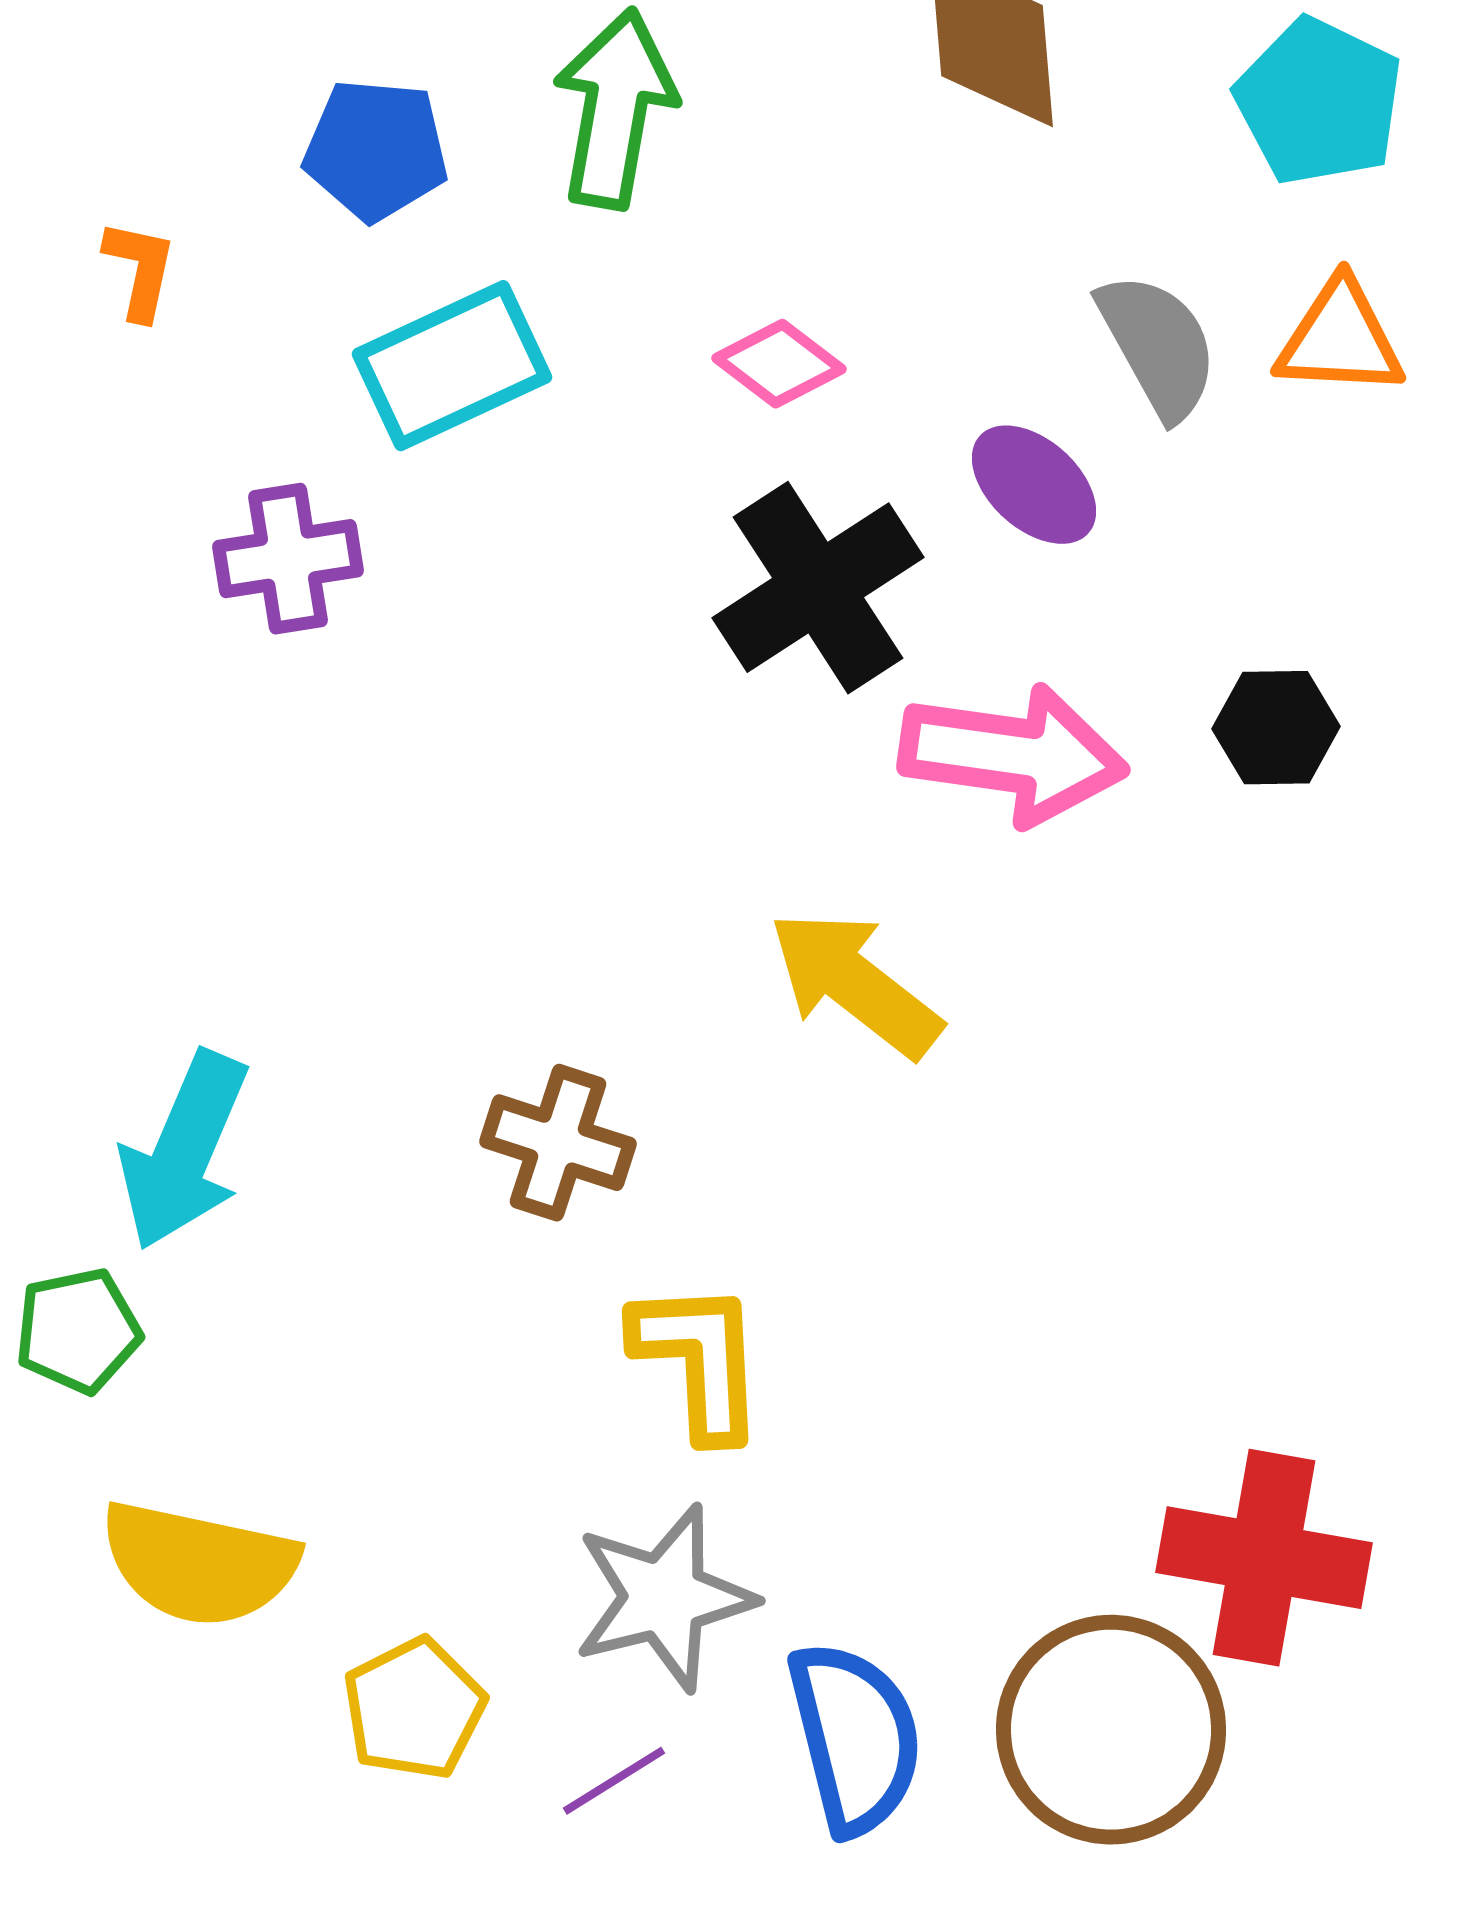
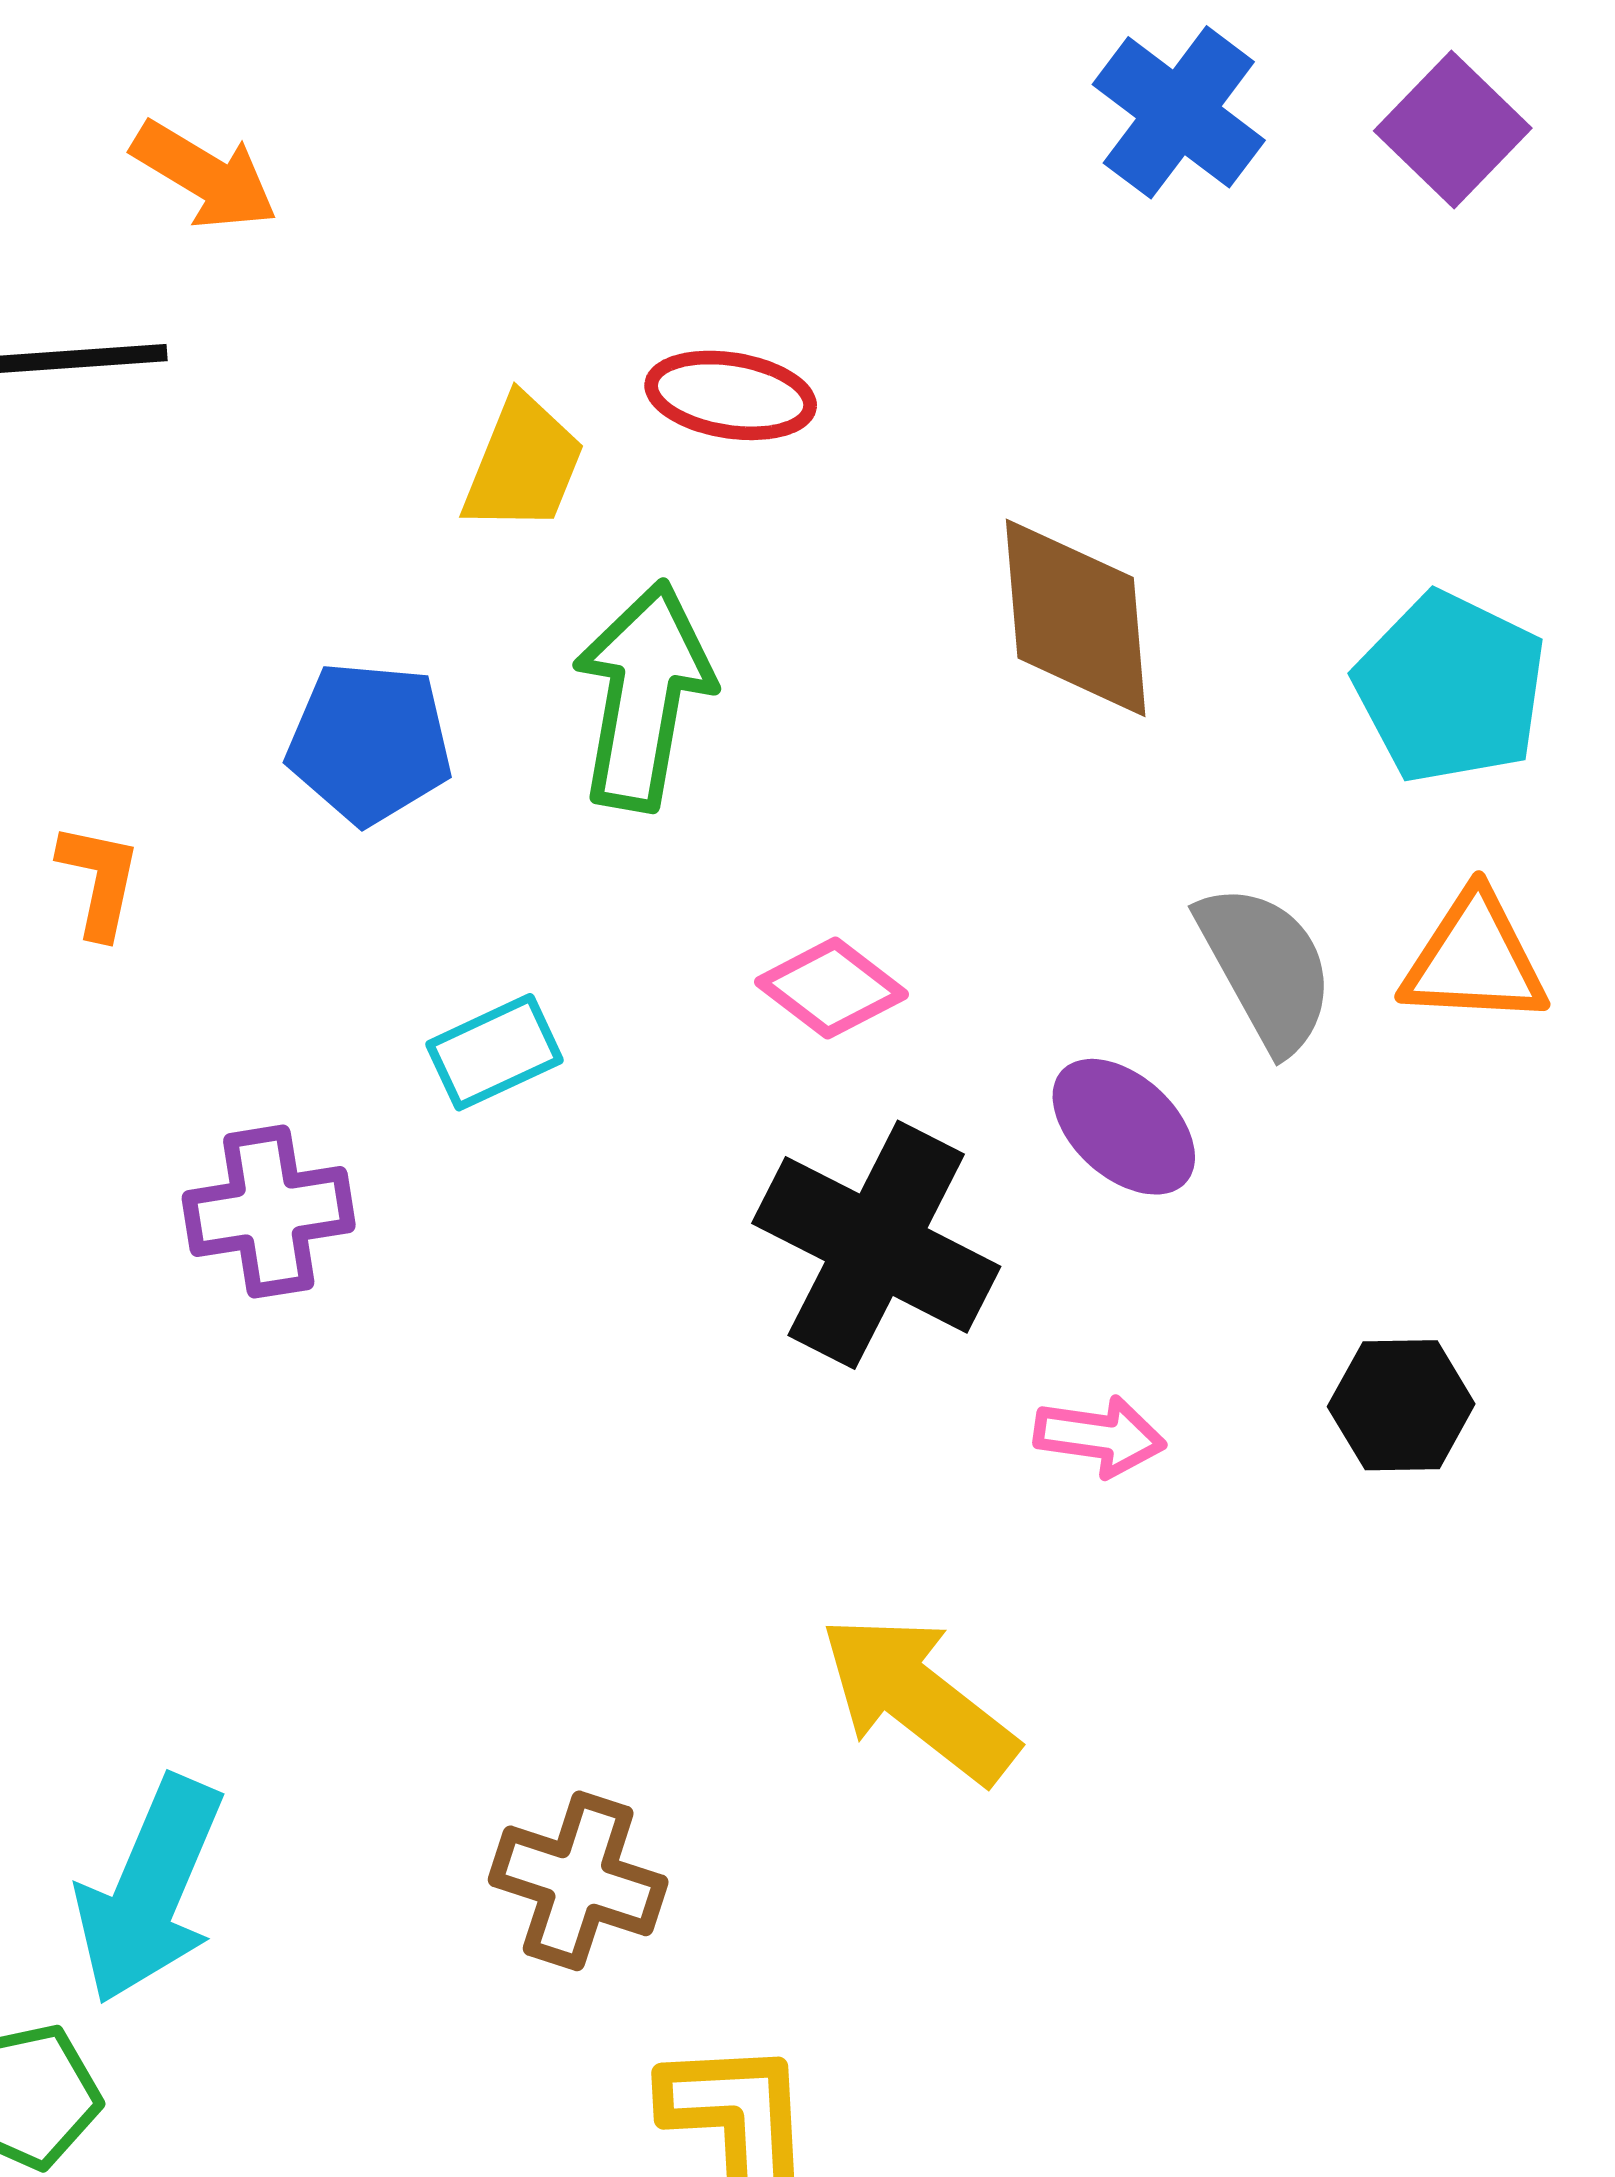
cyan rectangle: (452, 366) -> (495, 1052), moved, size x0.6
black cross: (818, 588) -> (876, 1245), turned -30
pink arrow: (1013, 755) -> (1100, 1436), size x0.5

